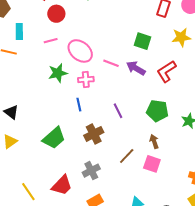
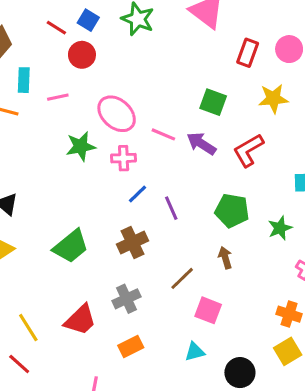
pink line: (51, 41) -> (58, 97), moved
blue line: (79, 105) -> (138, 194), moved, turned 56
pink square: (152, 164) -> (208, 310), moved

